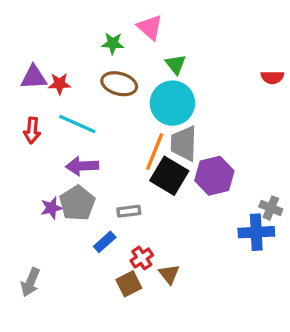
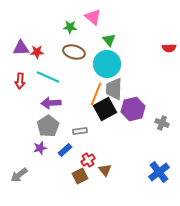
black square: (169, 176) -> (105, 109), turned 30
purple star: (51, 208) -> (40, 148), moved
gray cross: (271, 208) -> (162, 123), moved
blue cross: (256, 232) -> (159, 172), moved, turned -35
gray arrow: (30, 282) -> (19, 175), turned 30

